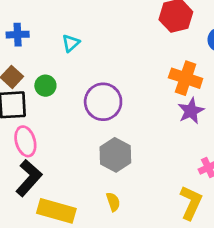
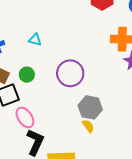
cyan triangle: (71, 43) -> (35, 40), turned -48
yellow semicircle: (113, 202) -> (88, 126), moved

